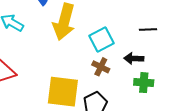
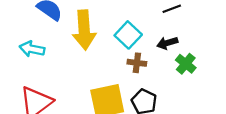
green cross: (144, 83) -> (186, 64), turned -36

